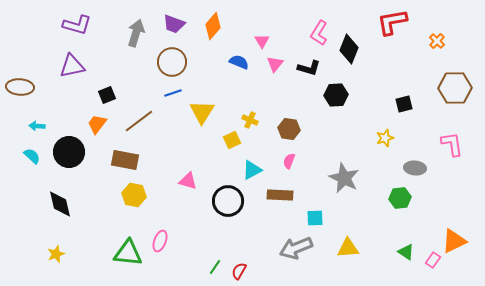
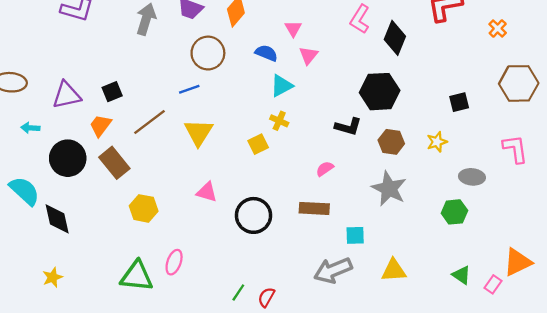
brown circle: (172, 62) -> (208, 53), moved
purple triangle: (72, 66) -> (67, 95), moved
black L-shape: (309, 68) -> (348, 127), moved
black hexagon: (336, 95) -> (380, 92), size x1.4
yellow triangle: (202, 112) -> (199, 132), moved
brown hexagon: (289, 129) -> (391, 142), moved
cyan semicircle: (32, 156) -> (24, 191), moved, size x1.6
brown rectangle: (125, 160) -> (114, 163), moved, turned 40
pink semicircle: (289, 161) -> (325, 169), turned 35
cyan triangle: (252, 170) -> (282, 86), moved

